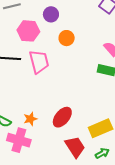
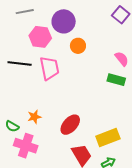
purple circle: (51, 14) -> (64, 21), size x1.5
orange star: (30, 119) -> (34, 117), moved

